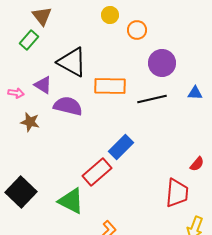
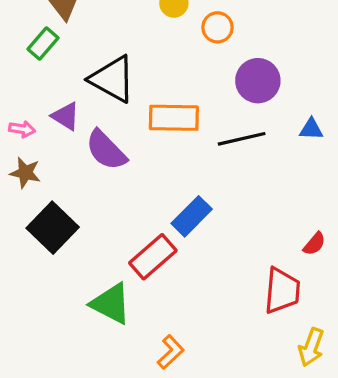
purple semicircle: (68, 106) -> (106, 150), turned -148
brown star: (30, 122) -> (25, 173), moved
black square: (21, 192) -> (53, 228), moved

